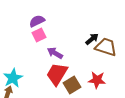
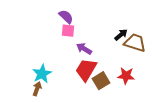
purple semicircle: (37, 21) -> (66, 17), turned 70
pink square: (39, 35) -> (68, 31), turned 32

